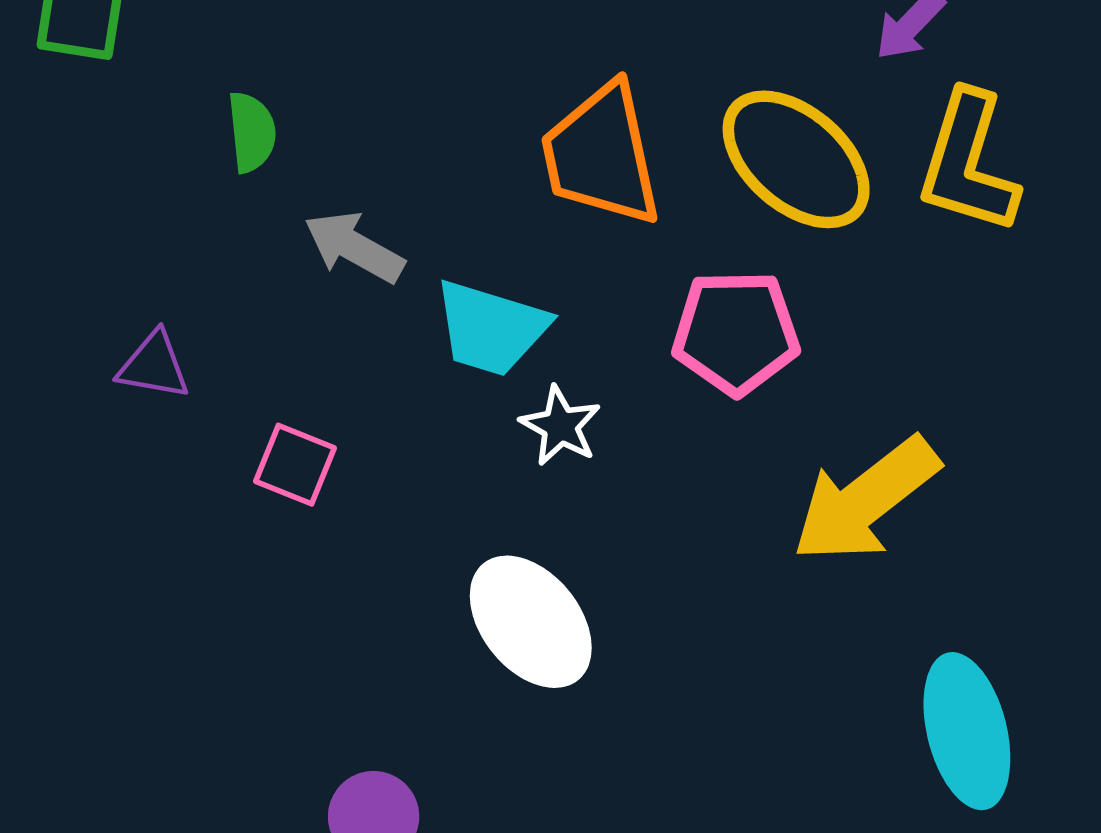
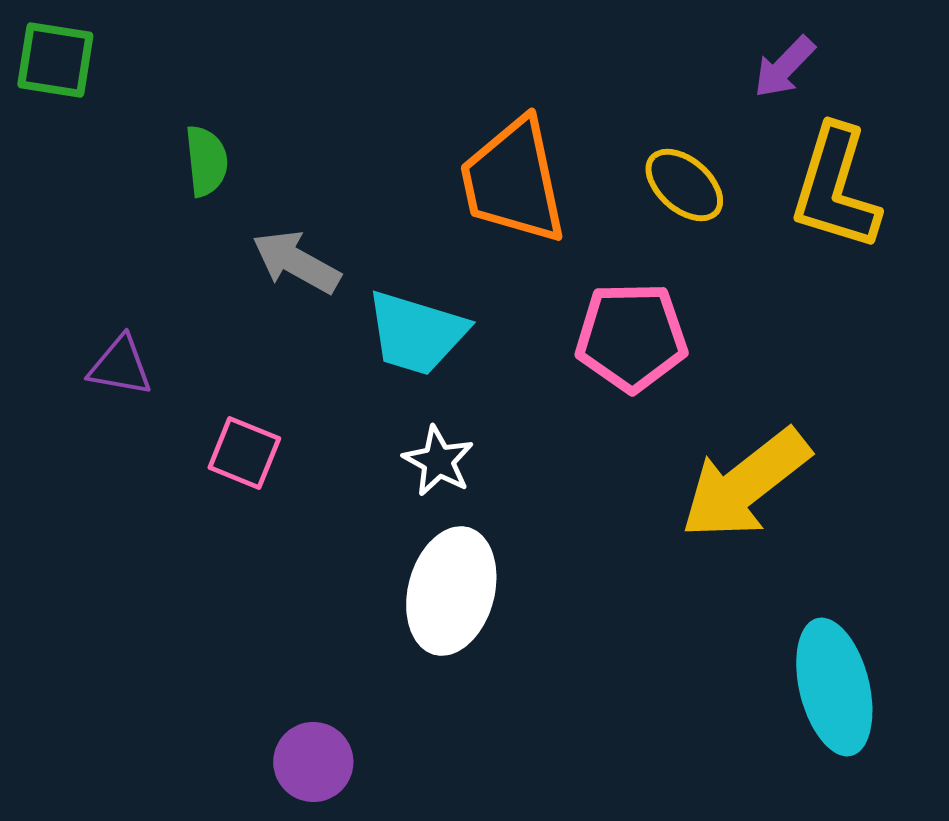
yellow ellipse: (796, 159) -> (684, 185), size x0.6
white star: (560, 426) -> (438, 461), moved
white ellipse: (531, 622) -> (451, 591), turned 54

